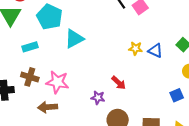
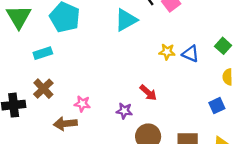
cyan triangle: (74, 39) -> (126, 20), moved
brown cross: (30, 77) -> (43, 89), turned 30
pink star: (57, 82) -> (82, 104), moved, size x0.6

